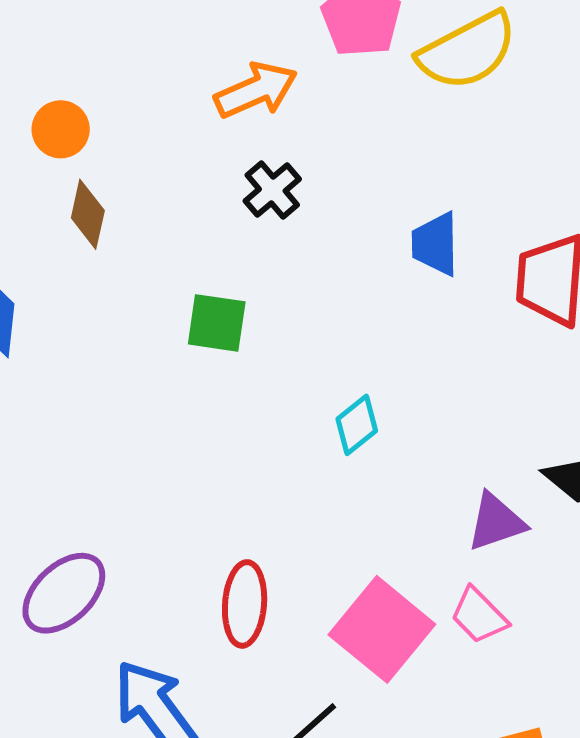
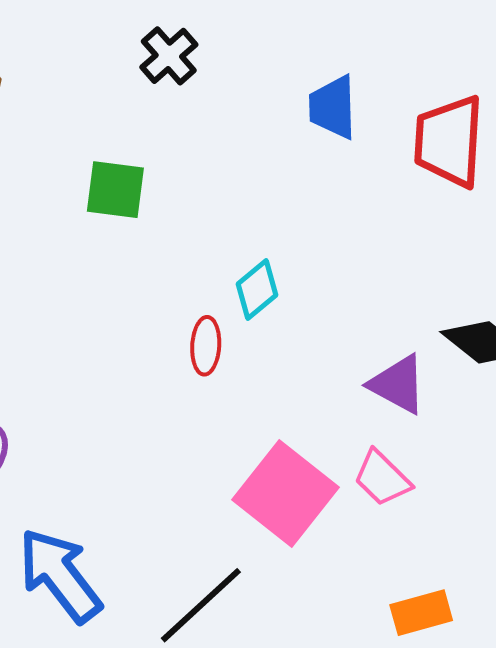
purple triangle: (496, 522) -> (398, 384), turned 48
red ellipse: (245, 604) -> (206, 346), moved, size x0.7

